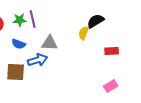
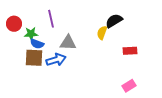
green star: (20, 20) -> (31, 34), moved
brown square: (16, 72) -> (34, 58), moved

